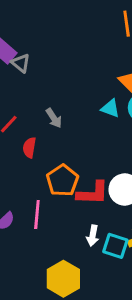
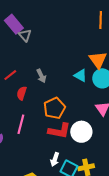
orange pentagon: (62, 181) -> (54, 108), moved
pink line: (37, 215) -> (21, 124), moved

